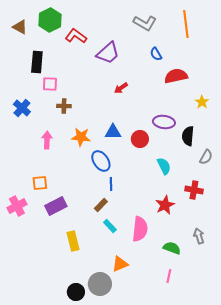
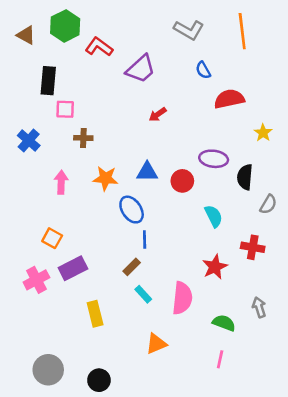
orange square: (40, 183) -> (52, 238), turned 35
pink cross: (17, 206) -> (36, 280), moved
gray circle: (100, 284) -> (48, 370), moved

